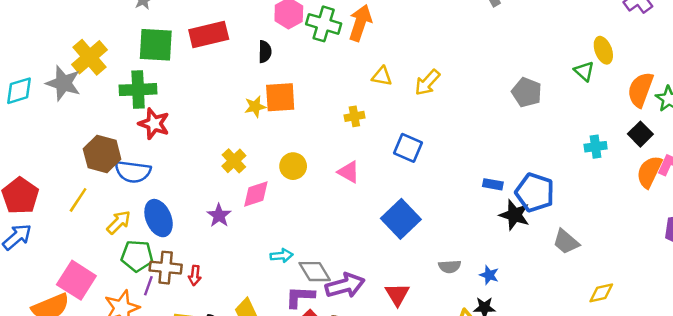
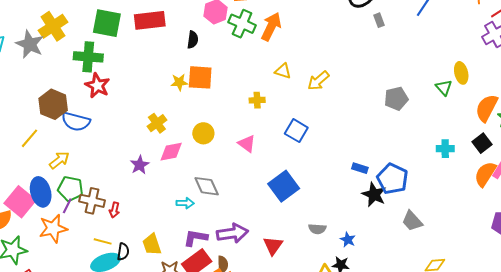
gray pentagon: (527, 92) -> (396, 99), turned 30
blue ellipse: (159, 218) -> (41, 192), moved
gray diamond: (315, 272) -> (207, 186), moved
purple line: (148, 286) -> (67, 206), moved

